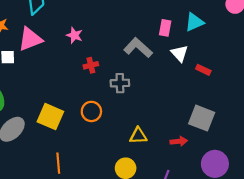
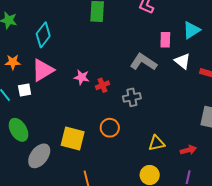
pink star: (74, 35) -> (82, 77), moved
red arrow: (179, 141) -> (188, 150), moved

